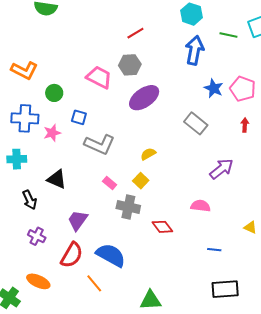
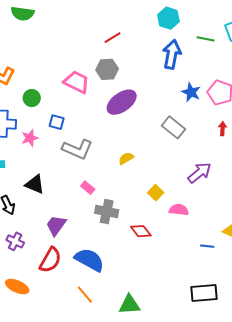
yellow square: (141, 181) -> (156, 193), moved
blue line: (214, 250) -> (207, 246), moved
orange line: (94, 283) -> (85, 295), moved

